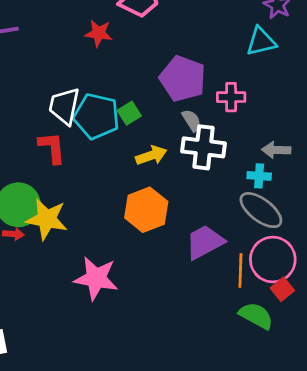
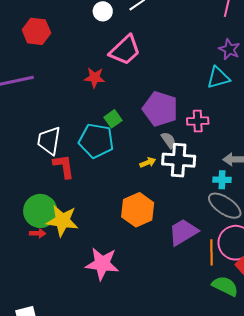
white trapezoid: (64, 106) -> (49, 141), moved
green square: (129, 113) -> (113, 119), moved
yellow arrow: (151, 155) -> (148, 162), moved, size x0.7

